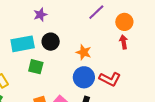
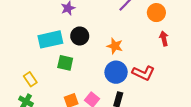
red arrow: (124, 42) -> (164, 38), moved

